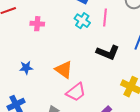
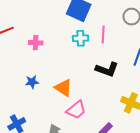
cyan cross: (82, 21) -> (80, 38), turned -35
blue star: (26, 68) -> (32, 82), moved

